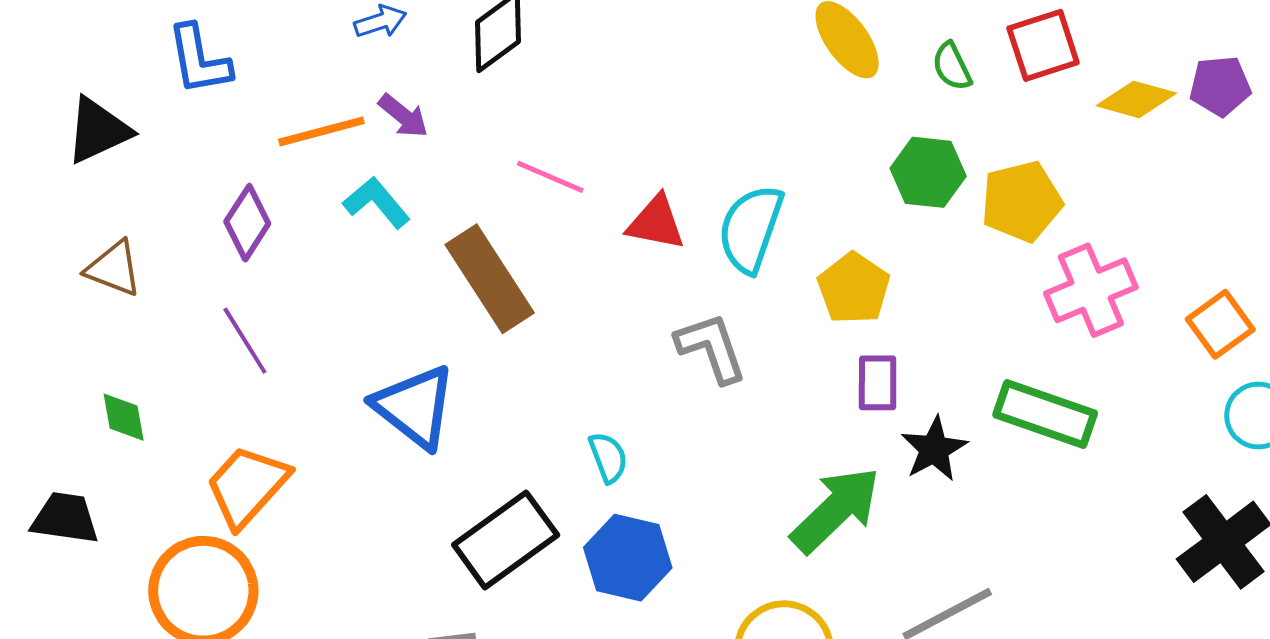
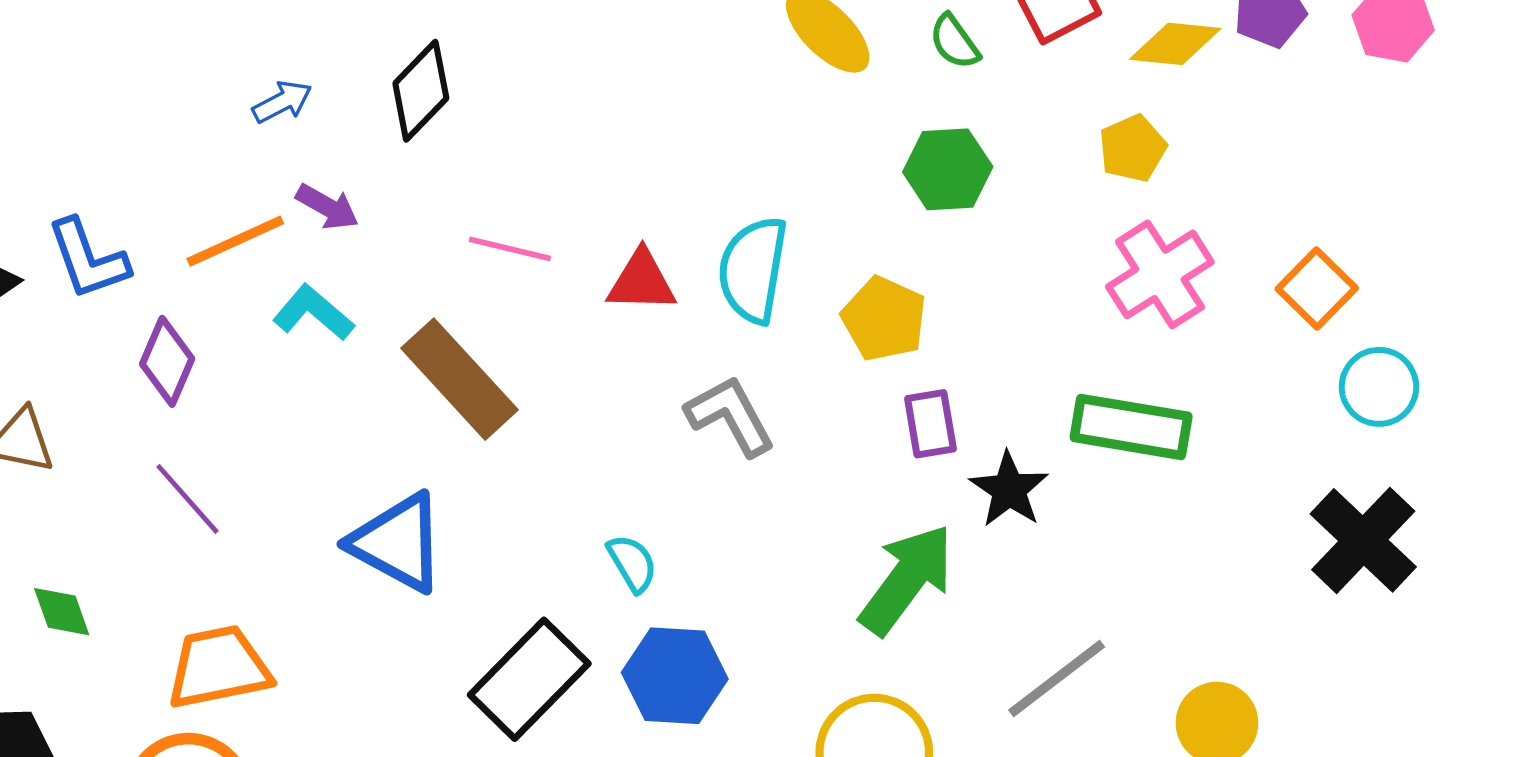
blue L-shape: (199, 60) -> (88, 259), moved
yellow pentagon: (1022, 201) -> (1133, 148), moved, size x0.7
orange trapezoid: (247, 486) -> (219, 667), turned 46

